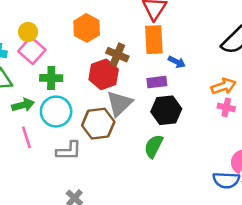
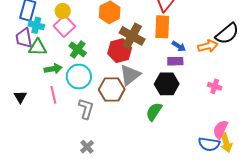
brown cross: (117, 55) -> (132, 36), size x1.4
green cross: (51, 78) -> (78, 49), turned 30
purple rectangle: (157, 82) -> (175, 61), moved
orange arrow: (224, 86) -> (208, 46), moved
gray L-shape: (69, 151) -> (86, 109), turned -80

